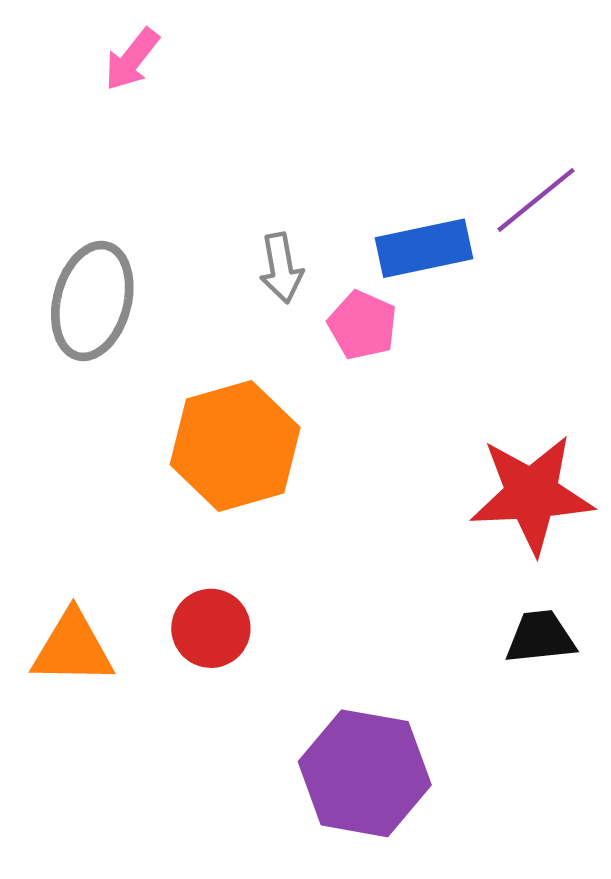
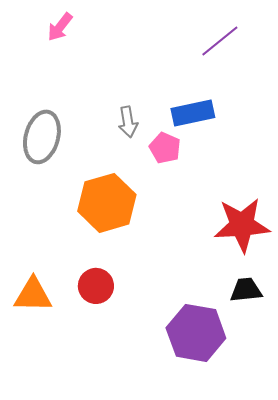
purple line: (536, 200) -> (220, 41), moved
purple hexagon: (365, 773) -> (196, 333), moved

